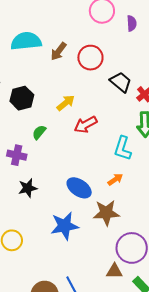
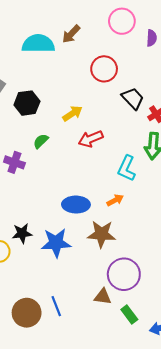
brown arrow: (59, 51) -> (71, 34), moved
black star: (28, 188) -> (22, 233), moved
blue ellipse: (79, 188) -> (76, 205), turned -40

